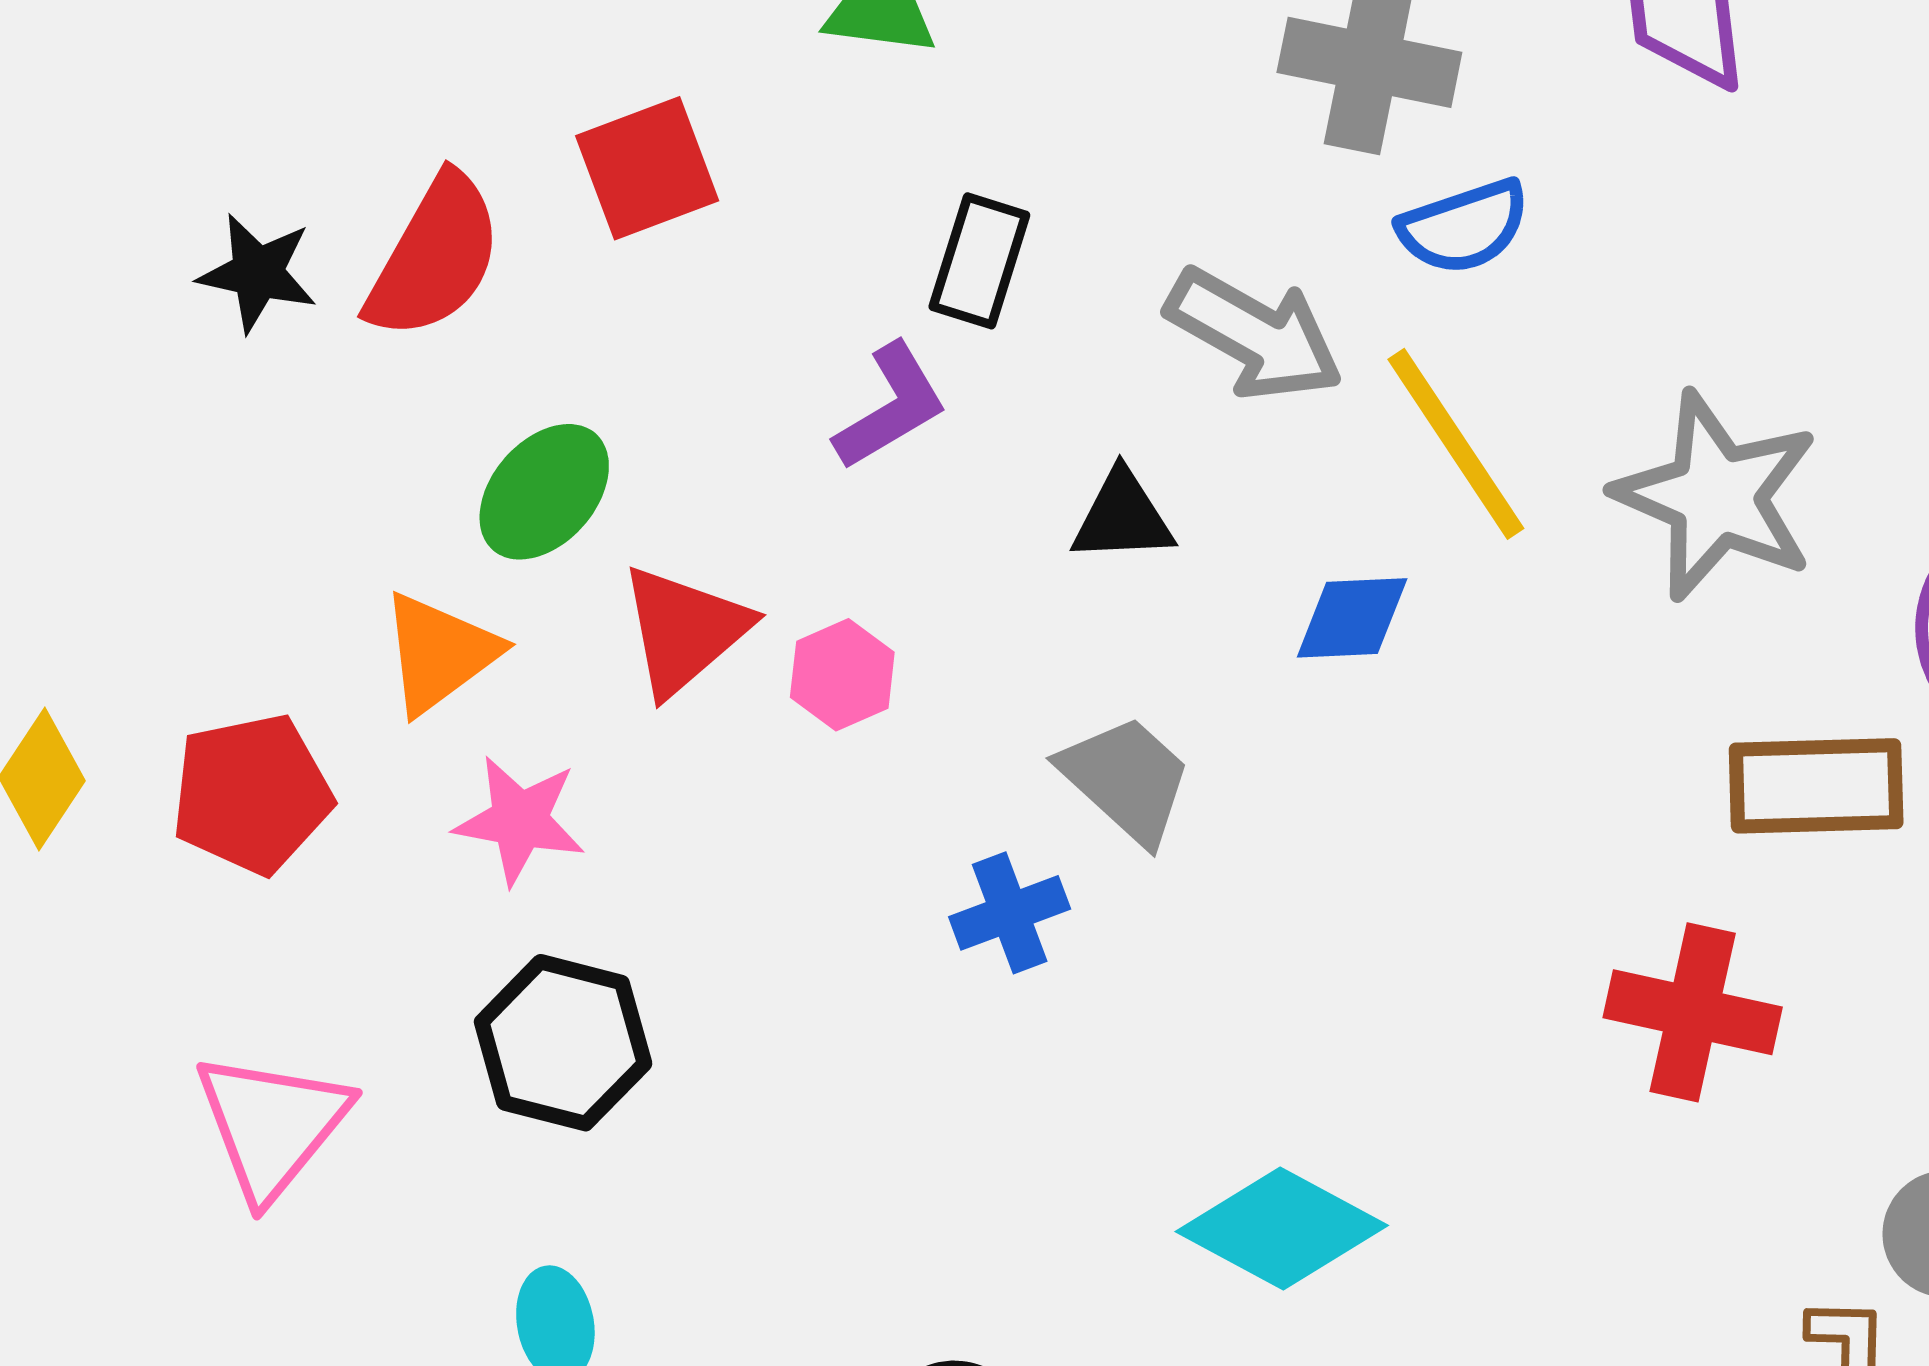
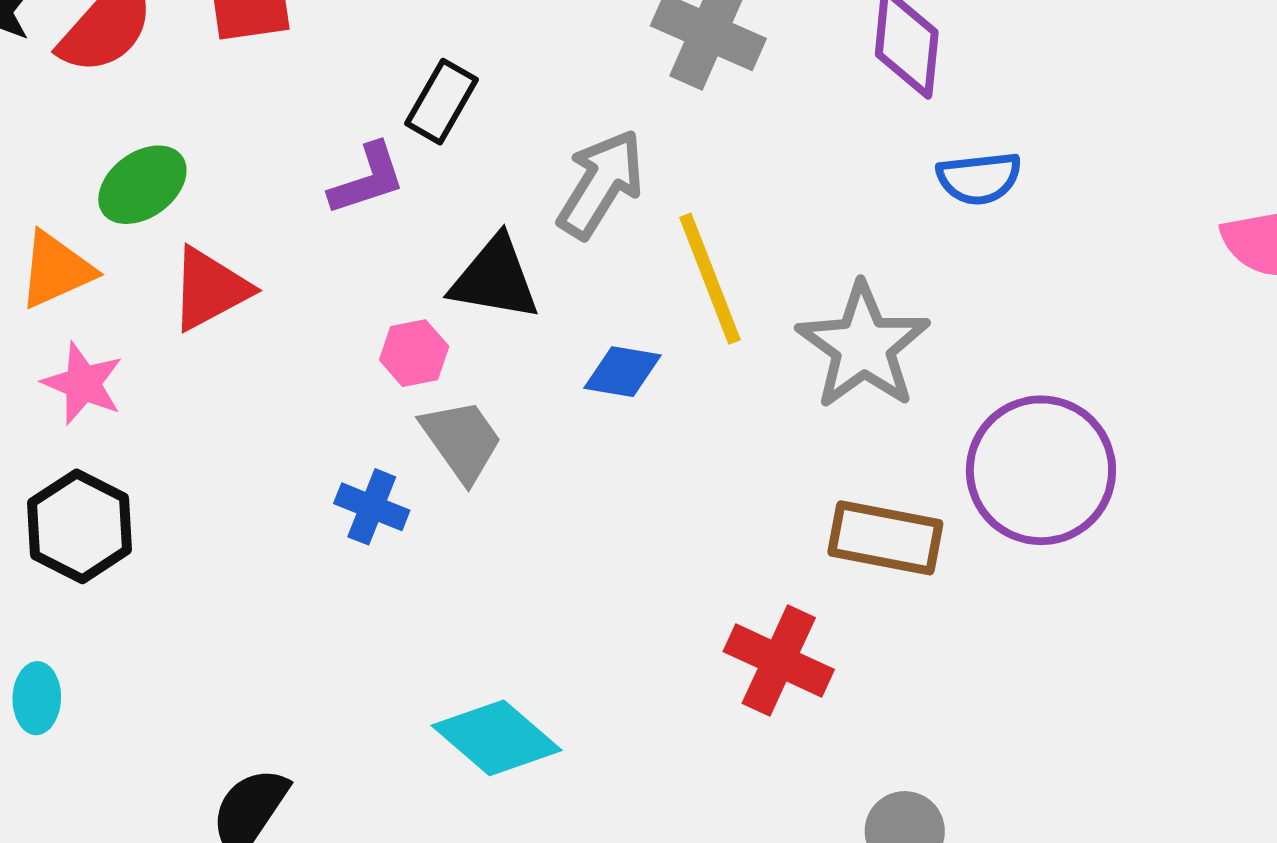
blue semicircle: (1464, 227) -> (979, 178), moved
gray arrow: (1254, 334) -> (601, 184), turned -100
black triangle: (1123, 517) -> (495, 278), size x1.4
pink hexagon: (842, 675) -> (414, 353), moved
blue cross: (1010, 913) -> (372, 507), turned 30

